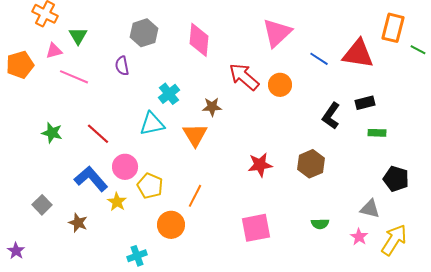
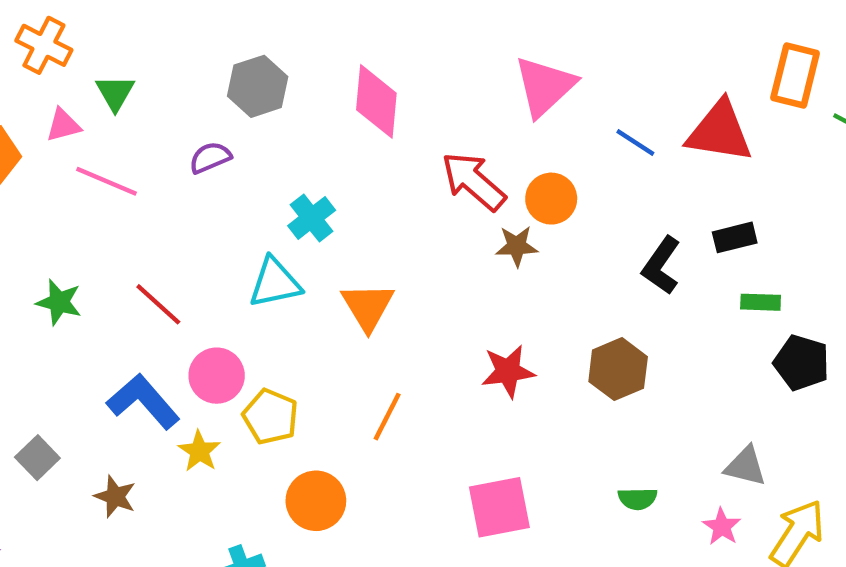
purple semicircle: (122, 66) -> (210, 158), turned 78
brown star: (212, 107) -> (517, 246), moved
black pentagon: (396, 179) -> (802, 363), moved
orange line: (195, 196) -> (387, 417), moved

